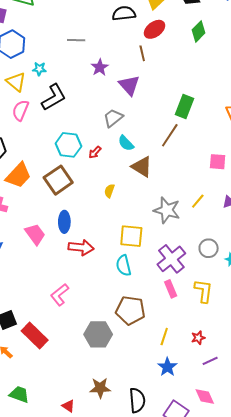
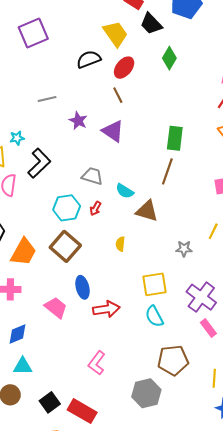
gray trapezoid: (113, 118) -> (92, 176), moved, turned 70
gray star: (167, 210) -> (184, 249), size x0.6

